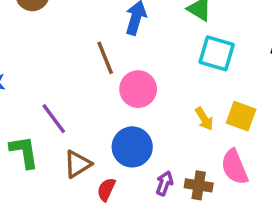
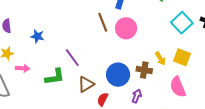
cyan square: (217, 53) -> (182, 23), moved, turned 30
pink circle: (138, 89) -> (126, 28), moved
green L-shape: (24, 152) -> (55, 77), turned 90
brown cross: (199, 185) -> (144, 70), moved

